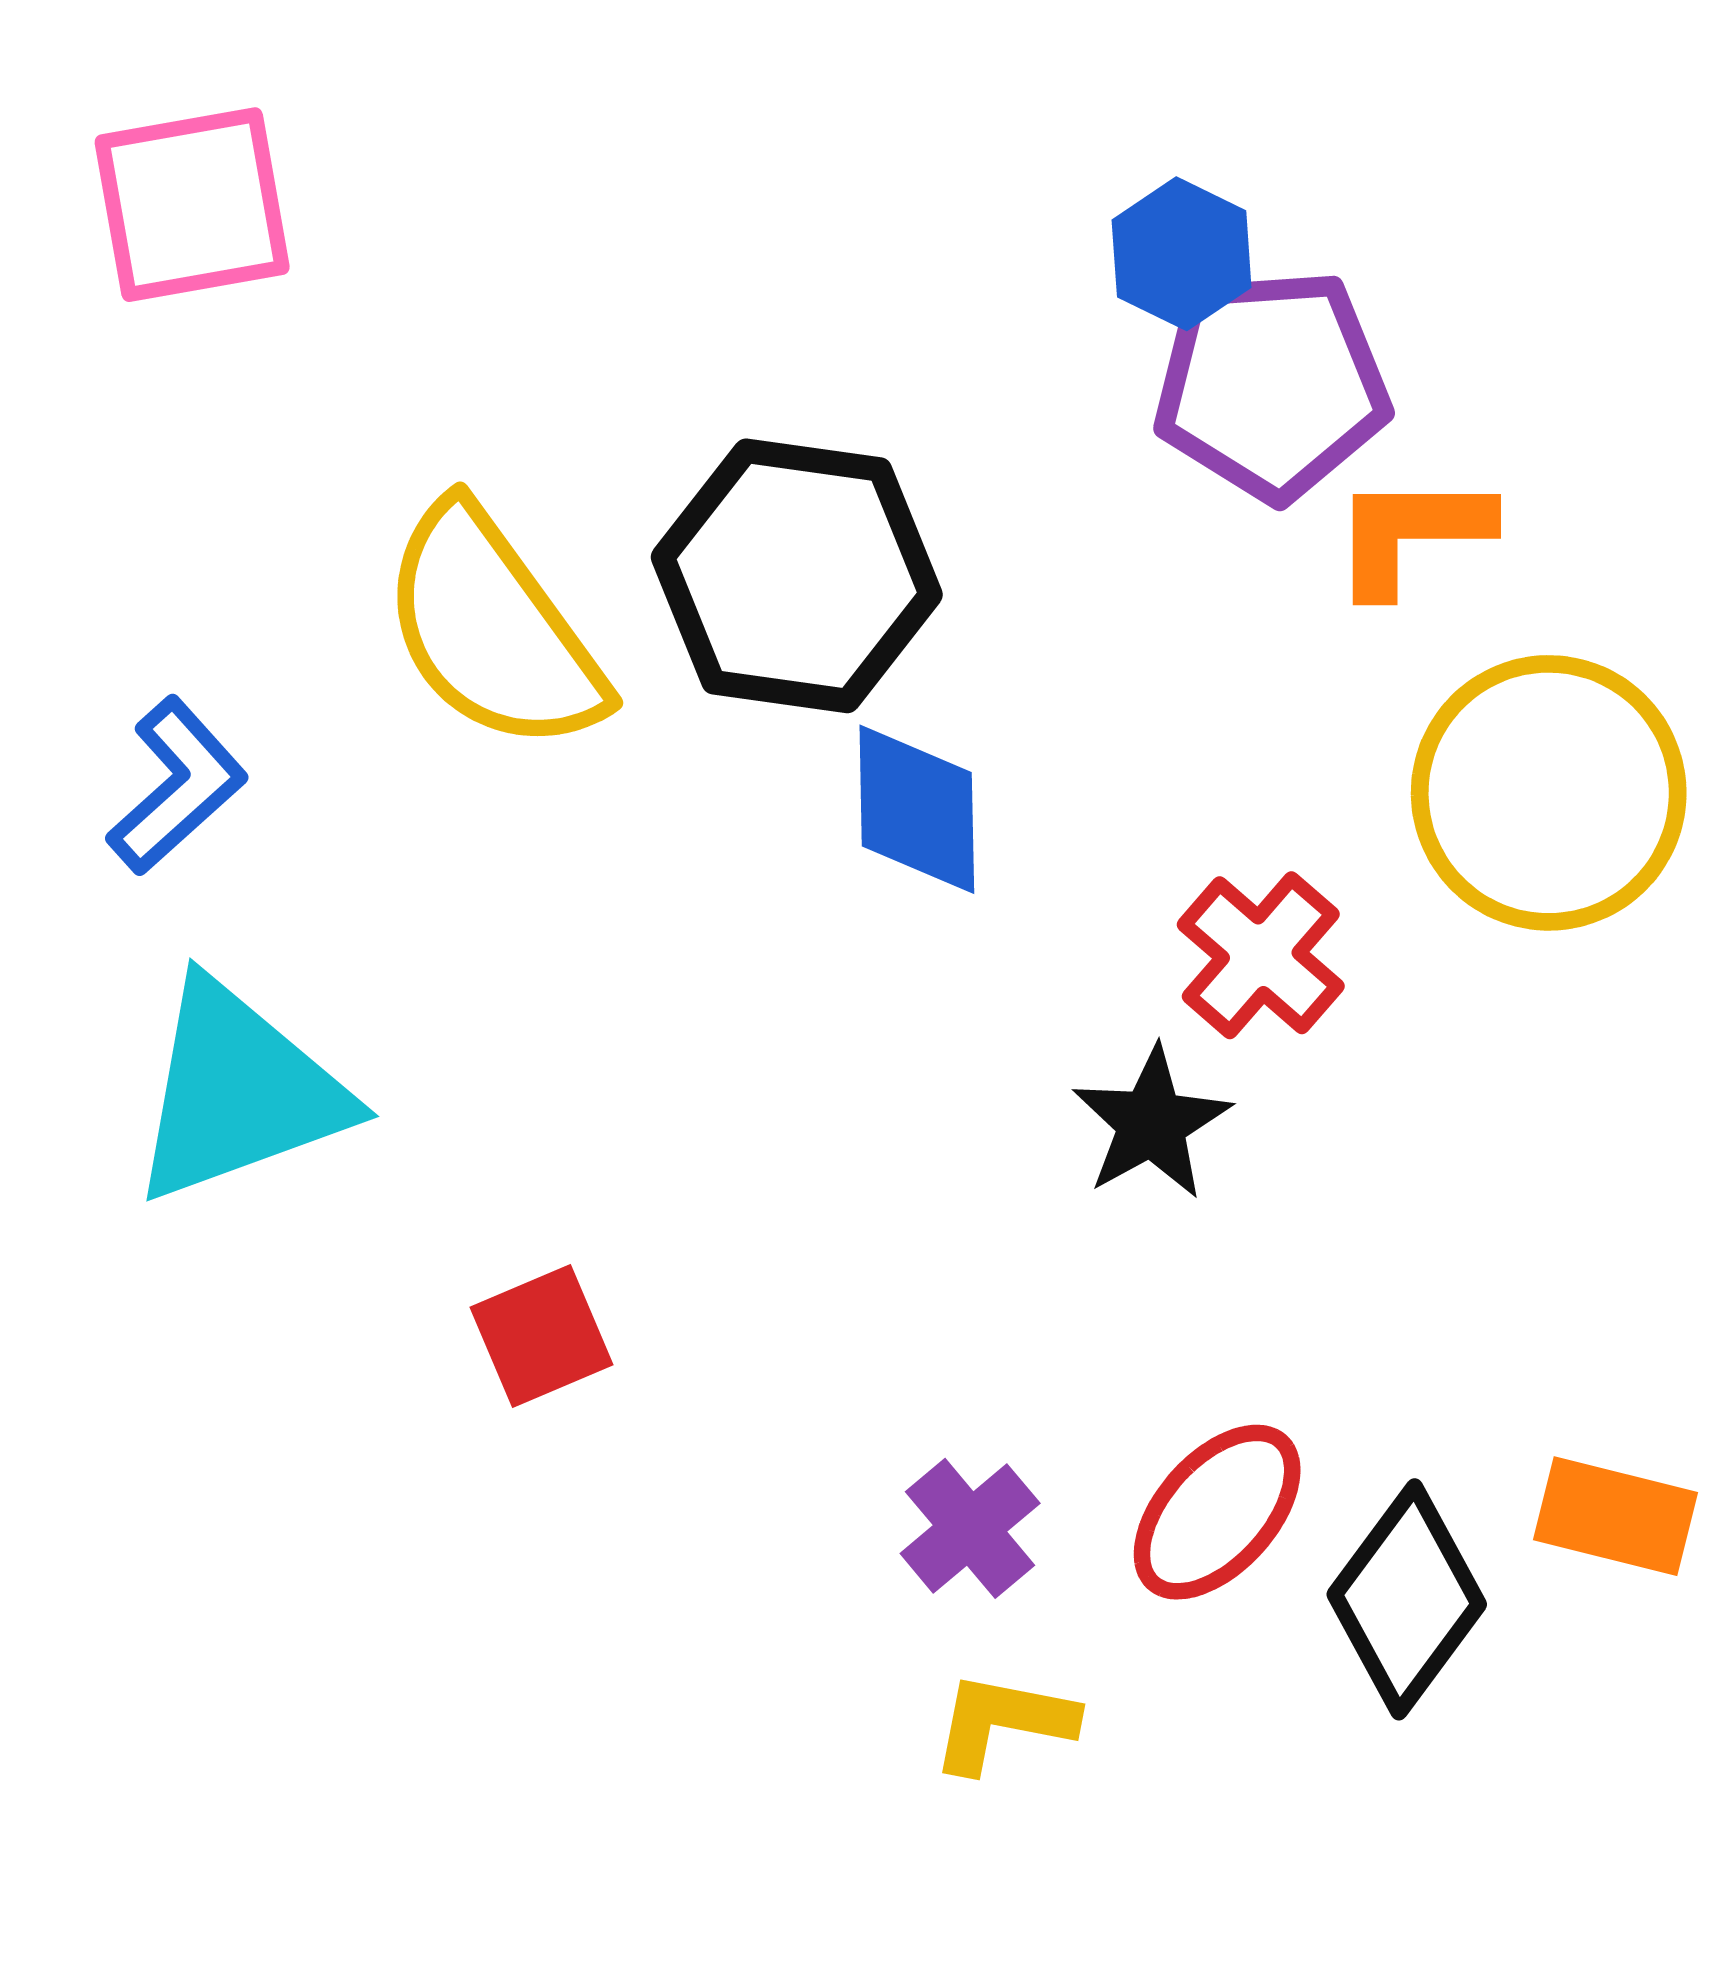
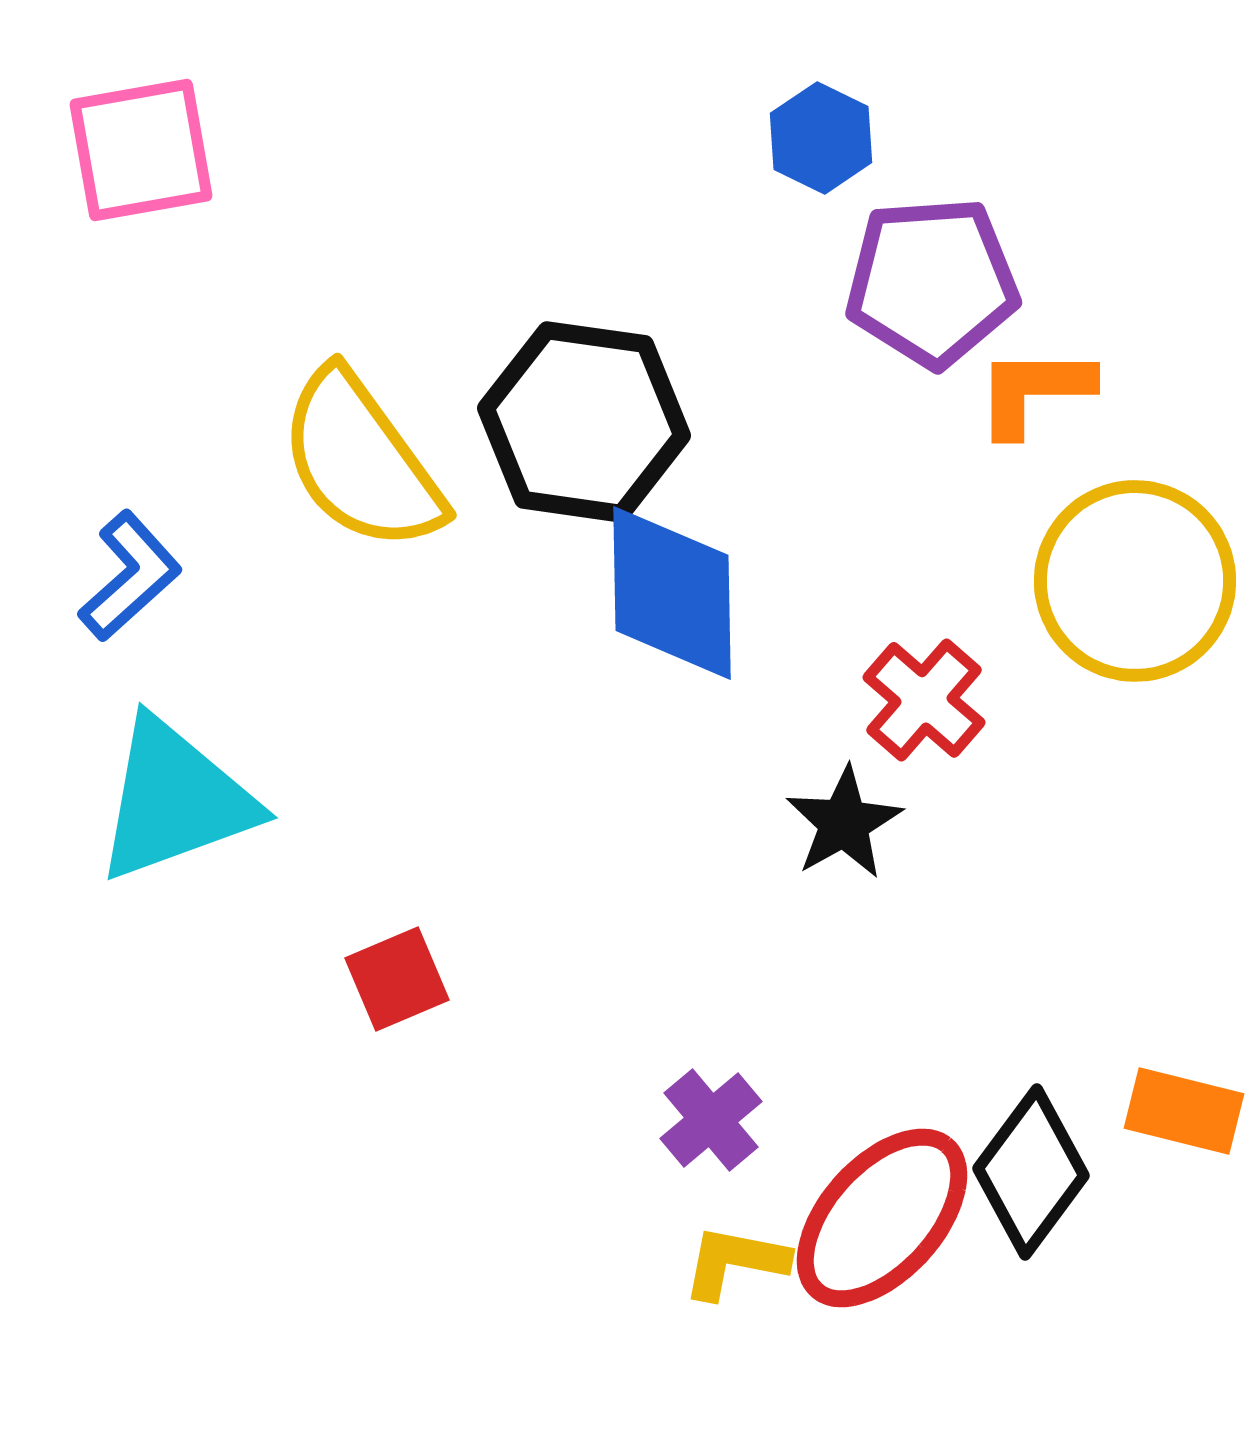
blue hexagon: (1182, 254) -> (821, 138), moved
blue diamond: (917, 809) -> (672, 593), size x1.4
red ellipse: (1217, 1512) -> (882, 1218), moved, size x1.4

